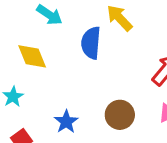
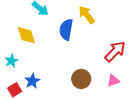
blue star: (66, 122) -> (32, 81), moved

